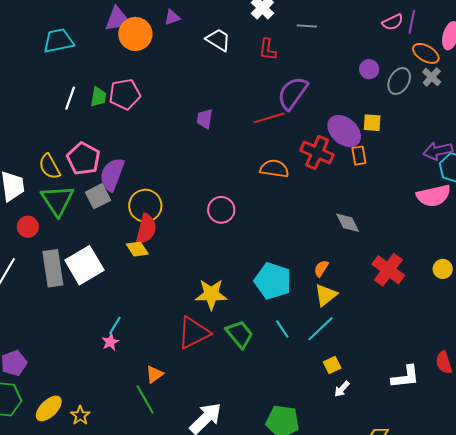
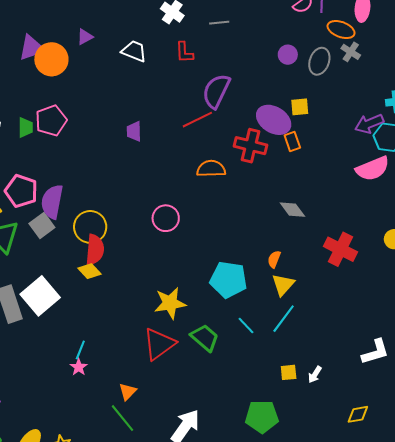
yellow square: (332, 365) -> (289, 372), moved, turned 30

